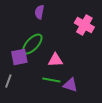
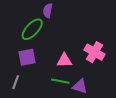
pink cross: (84, 25) -> (95, 52), moved
green ellipse: (32, 44) -> (32, 29), moved

